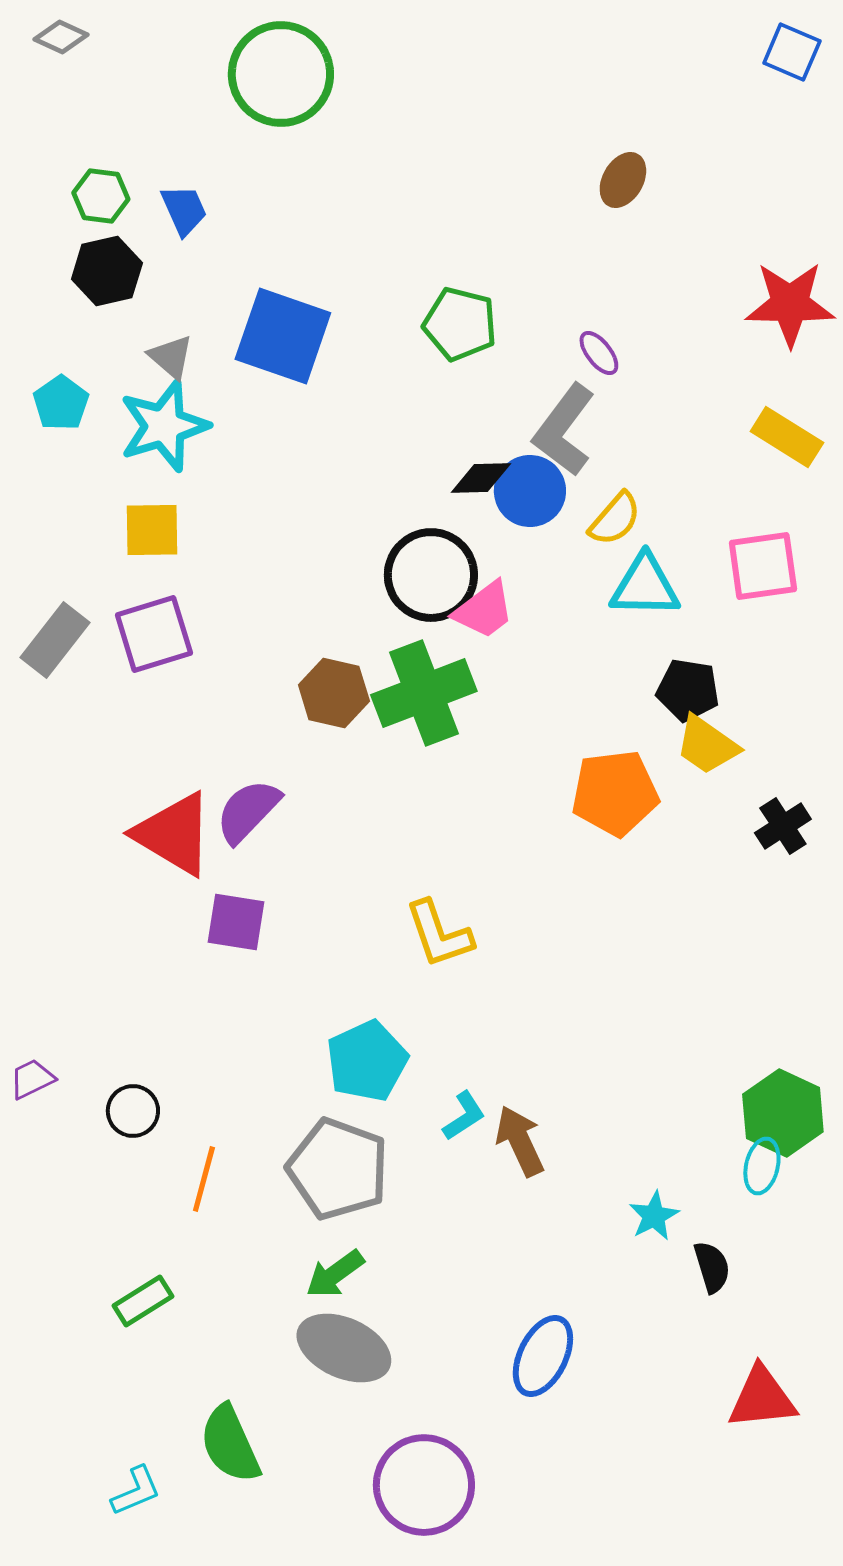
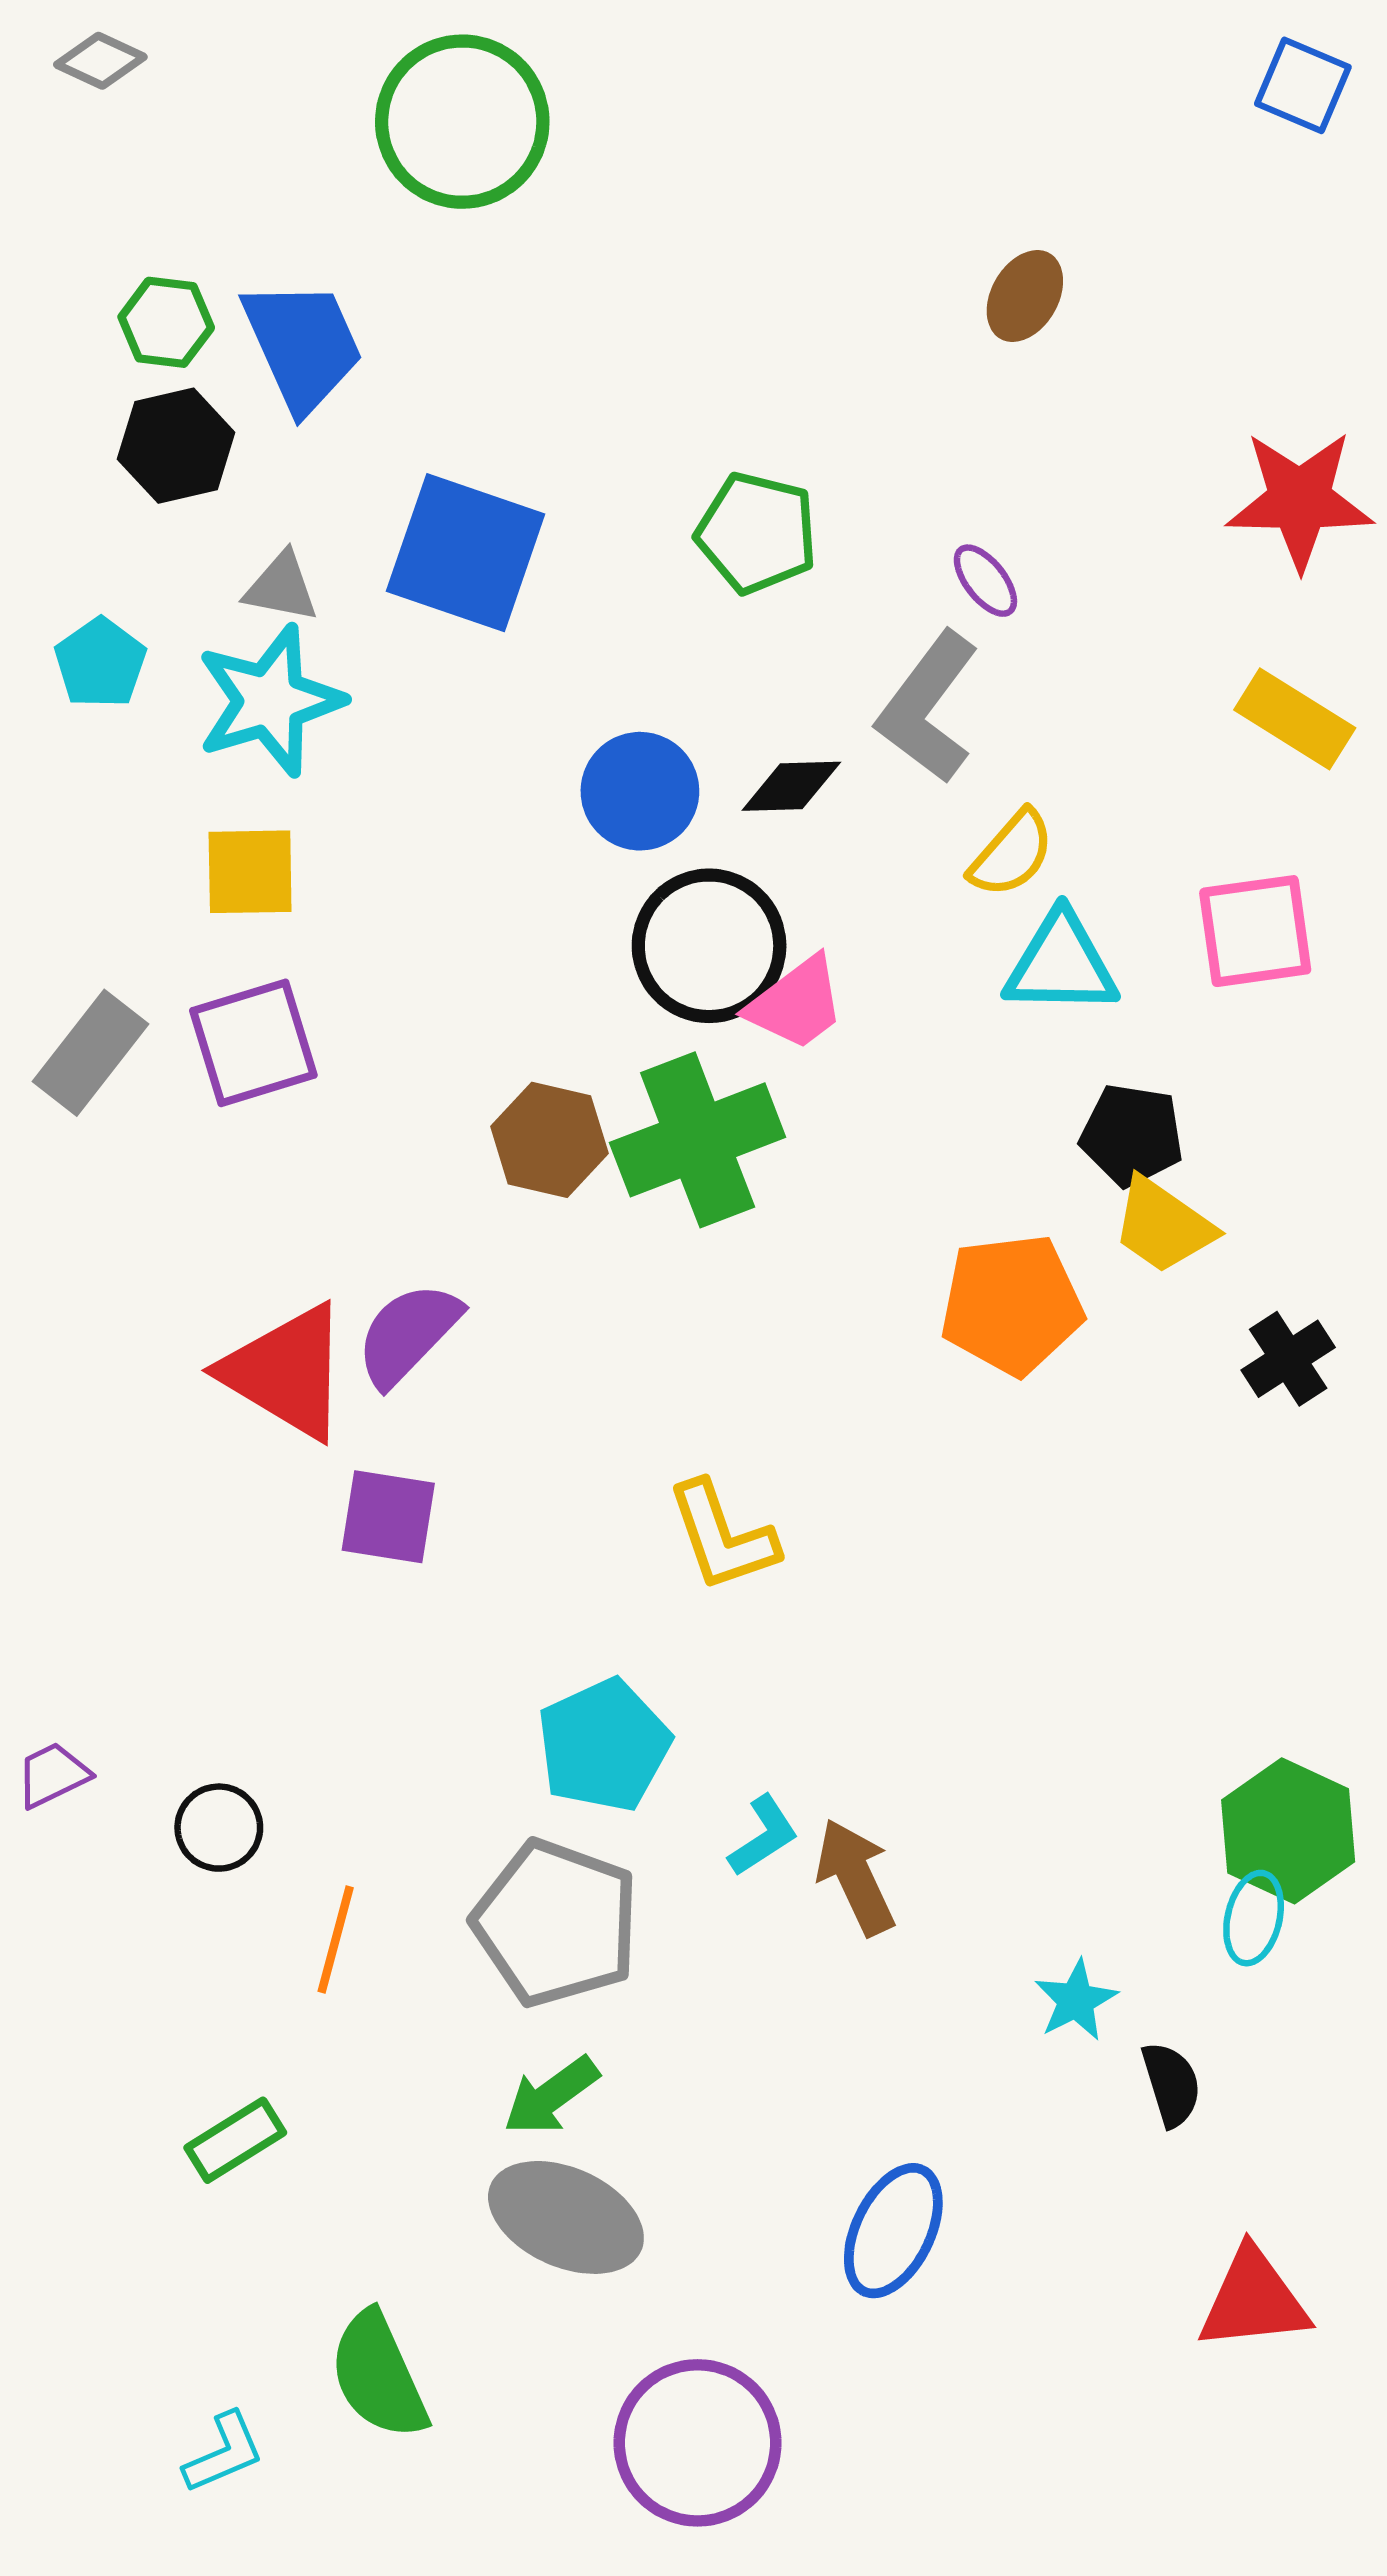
blue trapezoid: (184, 210) -> (303, 345), size x1.6
gray triangle: (171, 357) -> (281, 587), turned -30
blue circle: (530, 491) -> (640, 791), moved

